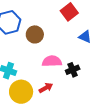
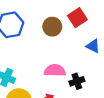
brown circle: (35, 34) -> (52, 27), moved

